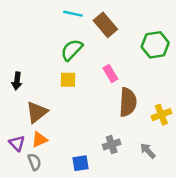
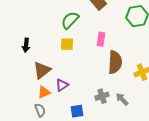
pink rectangle: (110, 73) -> (101, 39), turned 40
purple triangle: (17, 143) -> (62, 85), moved, turned 40
gray arrow: (148, 151) -> (122, 99), moved

